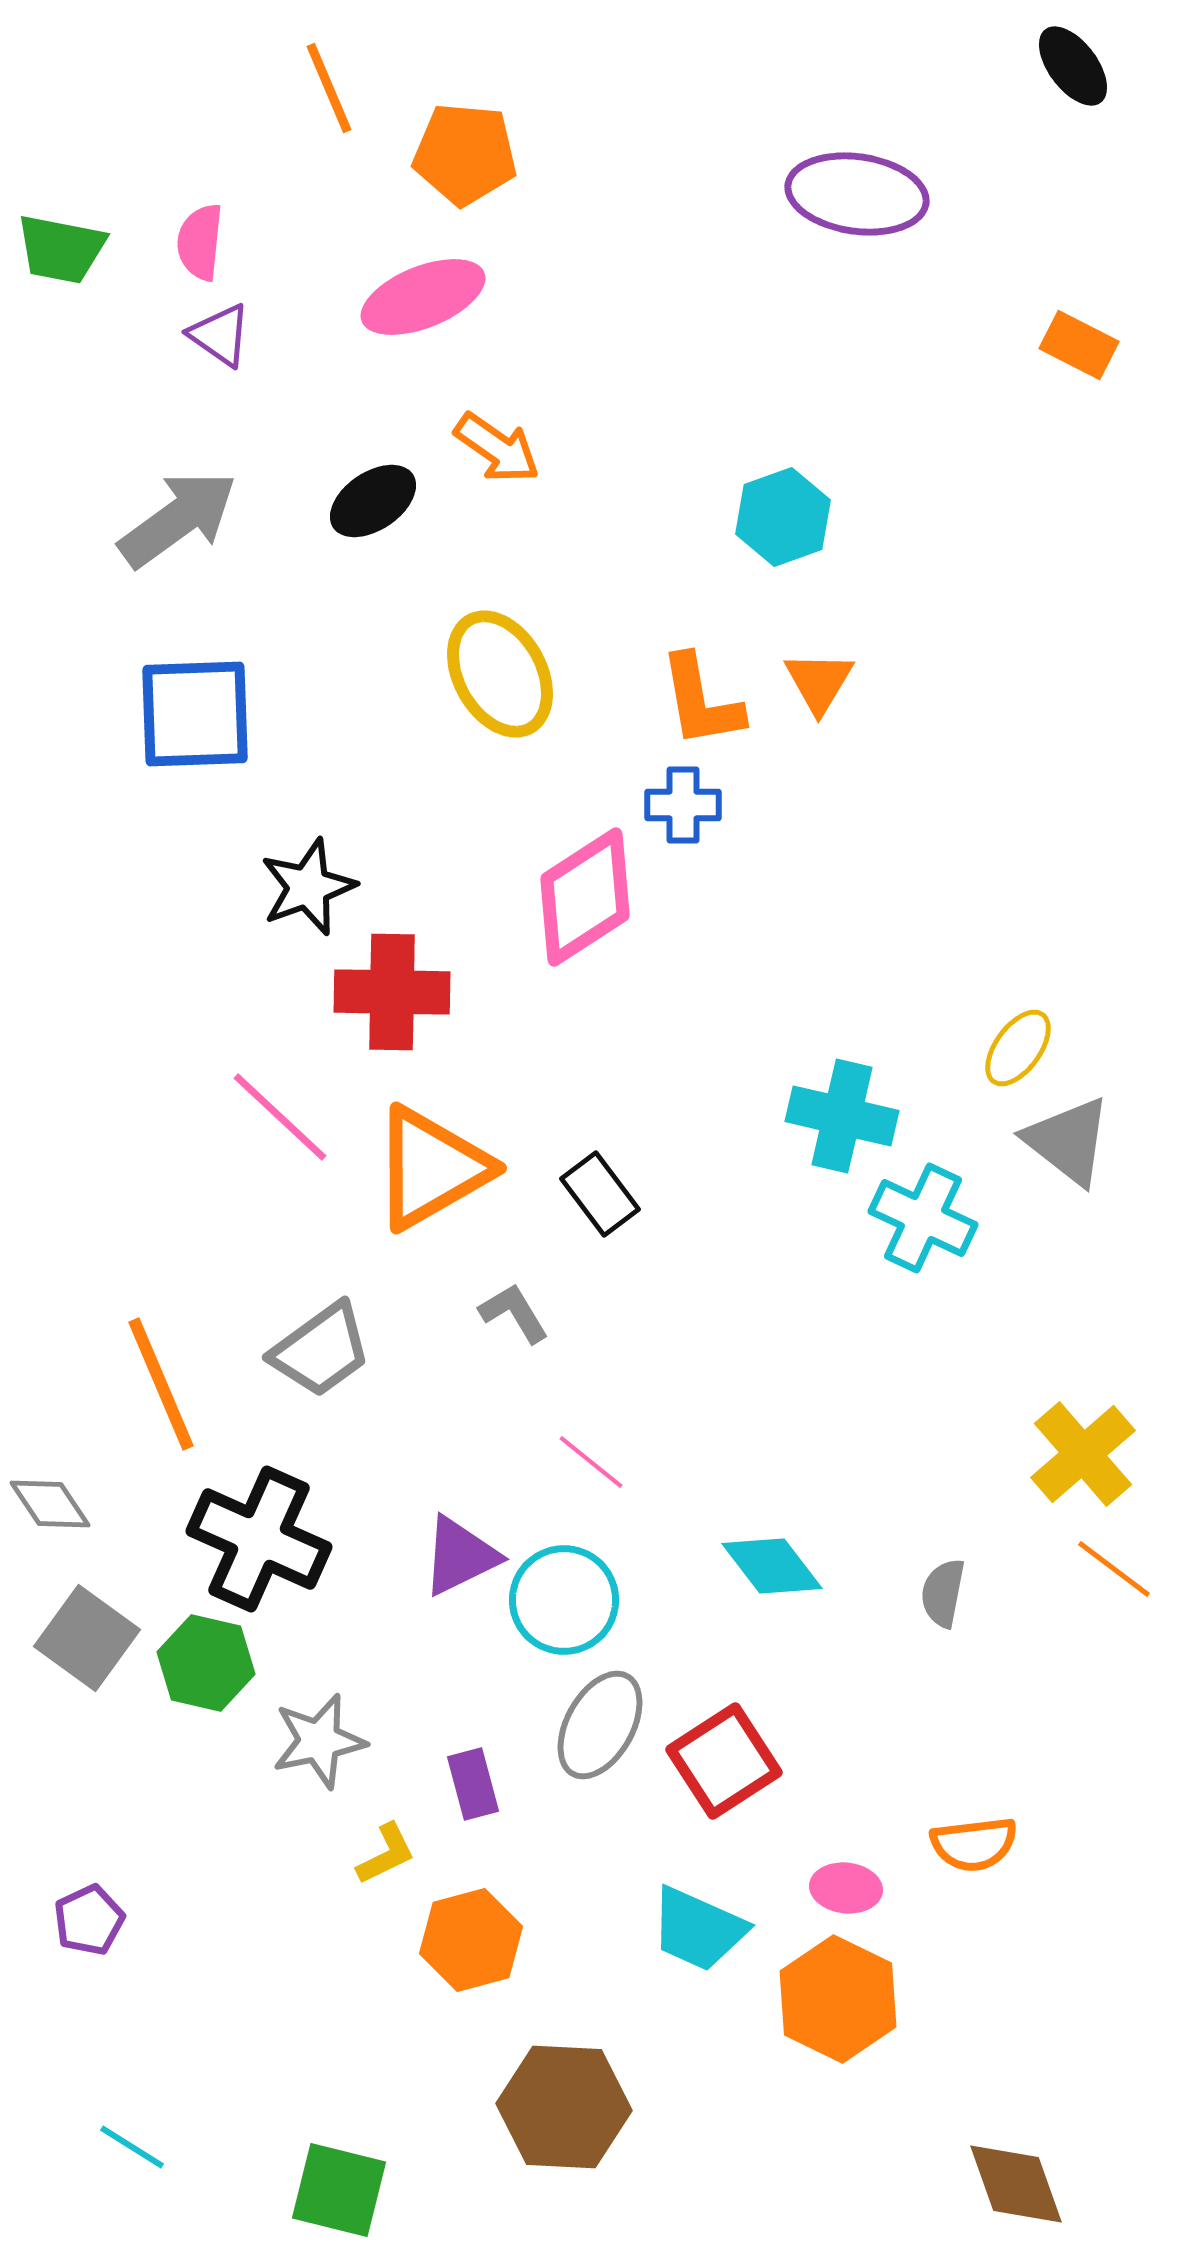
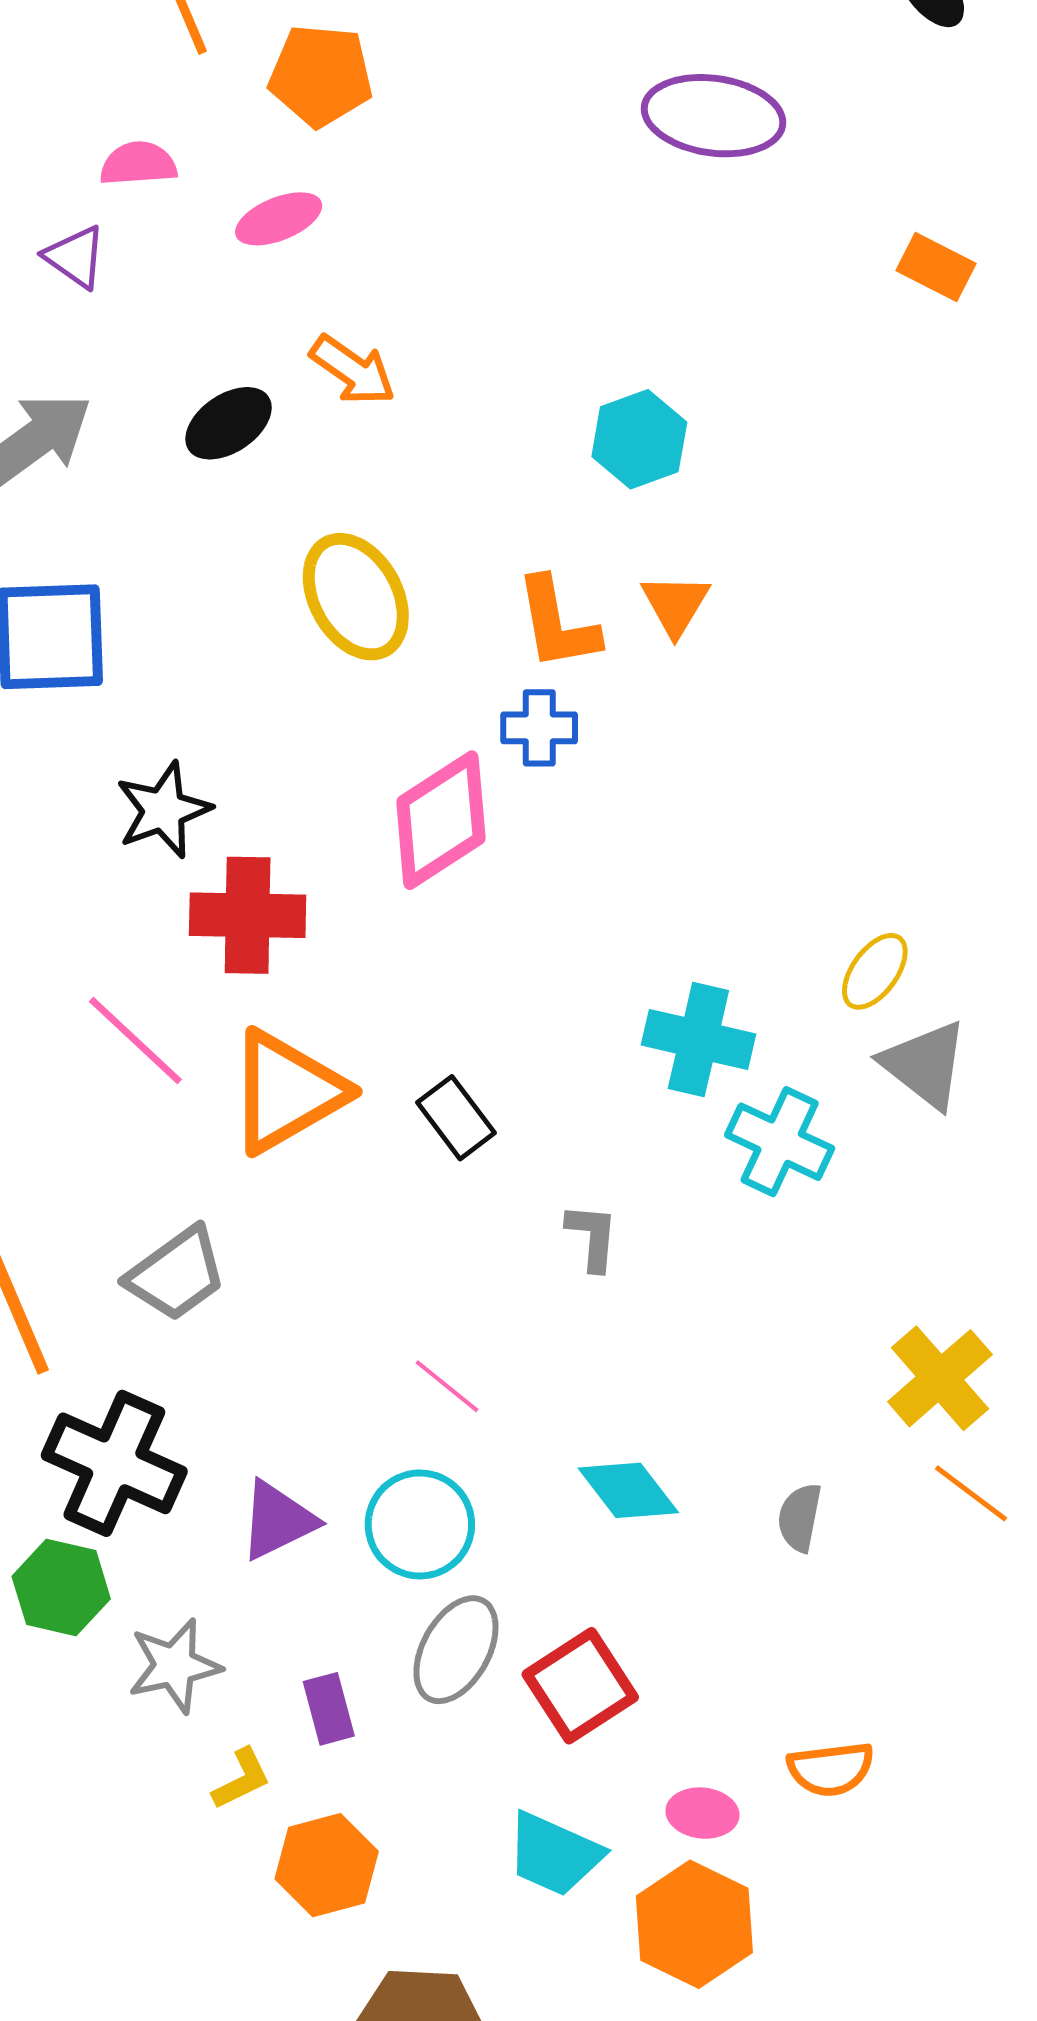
pink semicircle: (200, 242) -> (138, 164), moved, turned 80
pink ellipse: (423, 297) -> (279, 219), size x0.7
gray L-shape: (514, 1313) -> (592, 1237), moved, turned 36
purple triangle: (460, 1556) -> (278, 1520), moved

